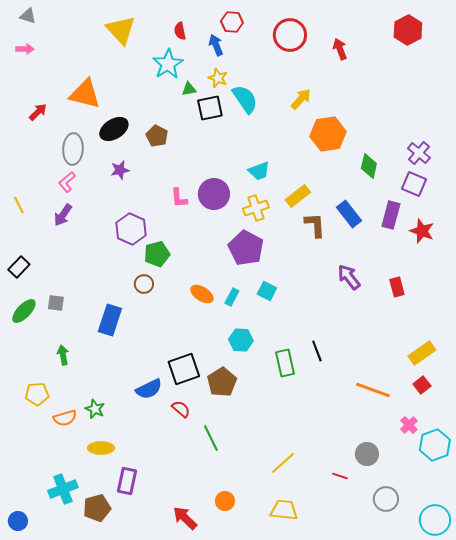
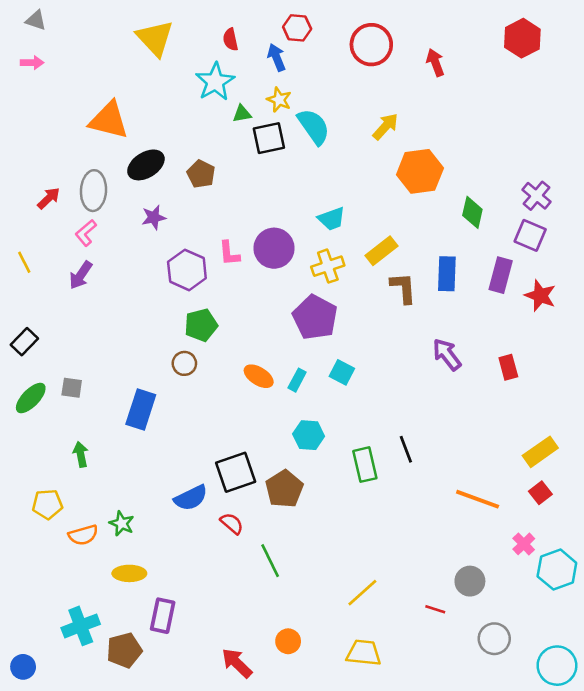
red arrow: (38, 112) -> (49, 198), moved
blue rectangle: (349, 214) -> (447, 274), turned 40
purple hexagon: (131, 229) -> (187, 270), moved

